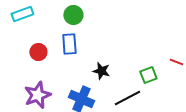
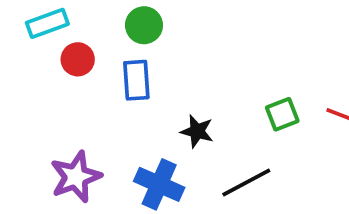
red circle: (38, 52) -> (78, 59), moved
green square: (148, 75) -> (282, 114), moved

